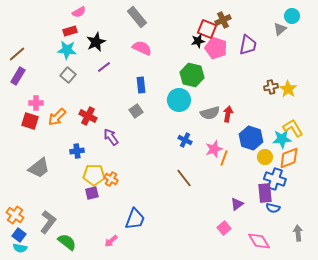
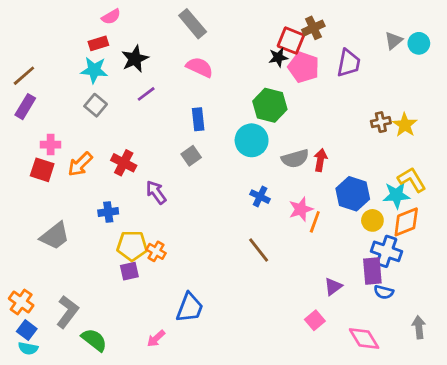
cyan circle: (292, 16) -> (419, 43), moved

